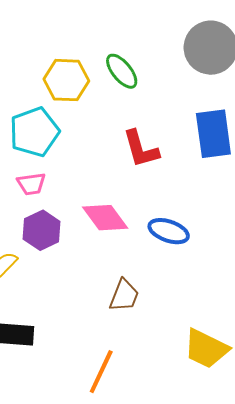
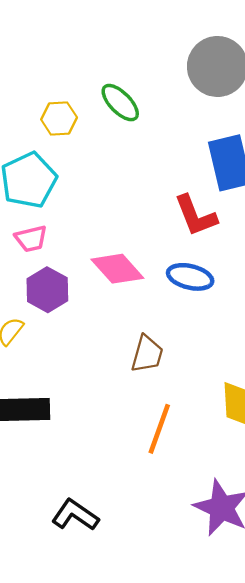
yellow hexagon: (66, 80) -> (59, 119), size x0.7
red L-shape: (141, 149) -> (196, 216), moved
orange line: (101, 372) -> (159, 429), moved

